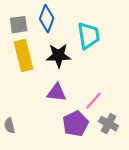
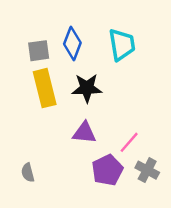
cyan trapezoid: (89, 36) -> (122, 45), moved

